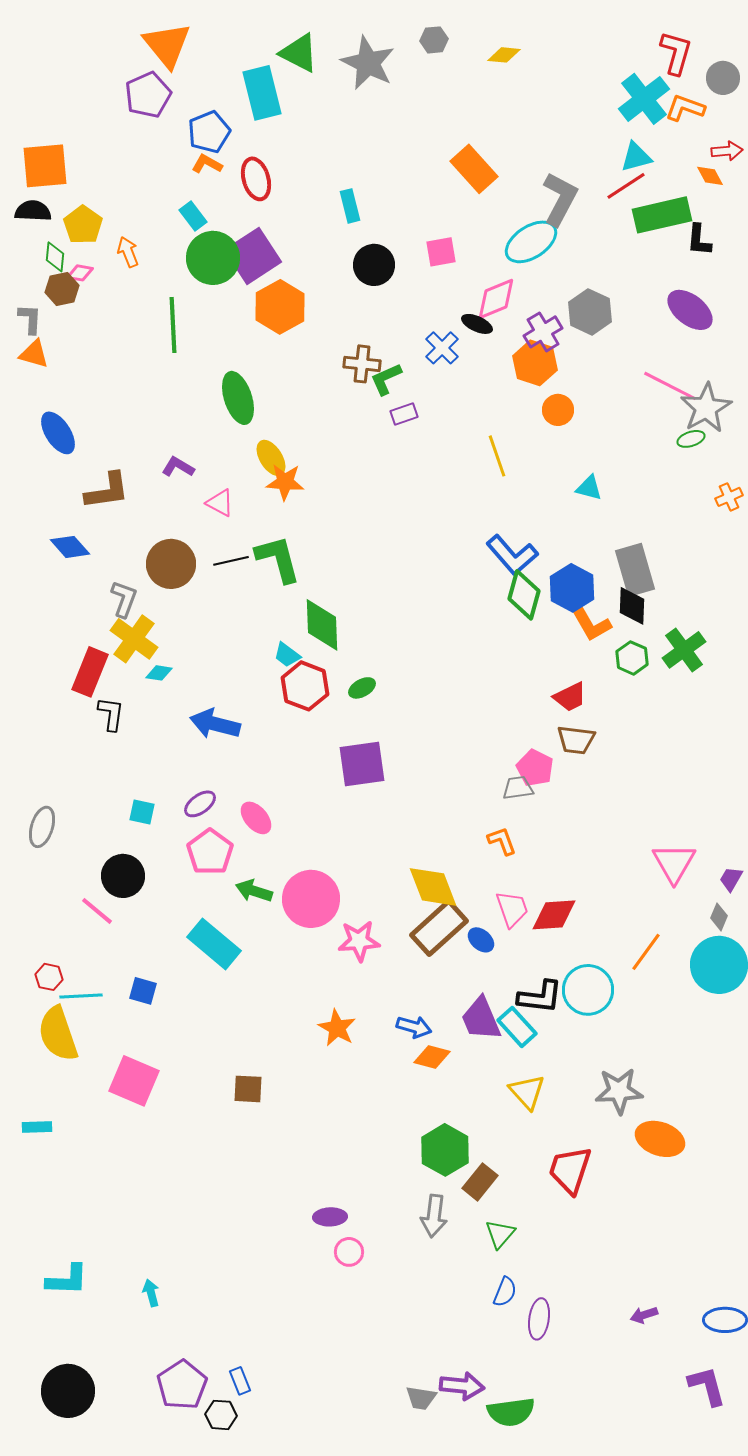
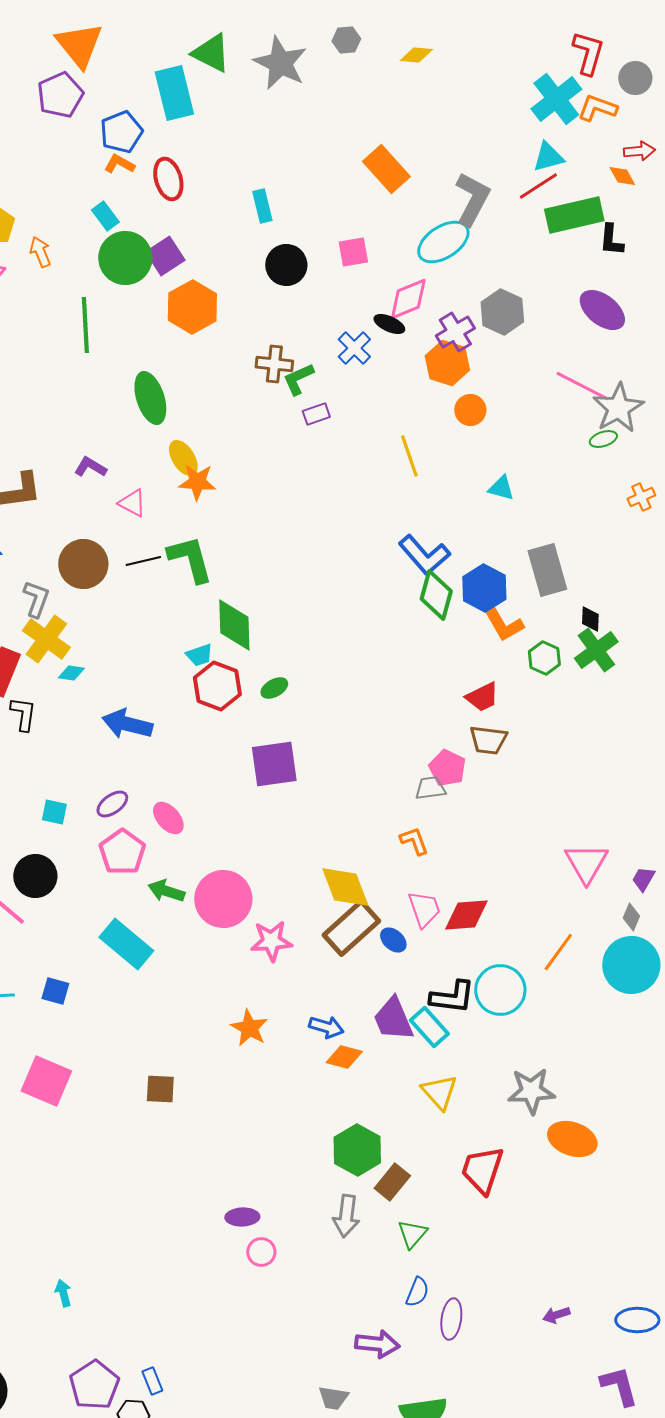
purple square: (253, 256) -> (165, 256), size x0.7
black diamond: (632, 606) -> (590, 619), moved, size x0.7
cyan trapezoid: (287, 655) -> (199, 655), turned -56
purple arrow: (462, 1386) -> (377, 1344), moved

